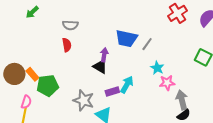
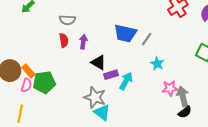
purple arrow: (104, 55) -> (83, 42), moved
pink star: (167, 83) -> (170, 88), moved
purple rectangle: (112, 92) -> (111, 75), moved
gray star: (84, 100) -> (95, 97), moved
pink semicircle: (26, 102) -> (26, 85), moved

